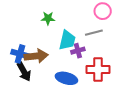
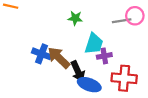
gray line: (94, 33) -> (122, 21), moved
brown arrow: (36, 56) -> (59, 58), turned -135
black arrow: (24, 72) -> (78, 71), moved

